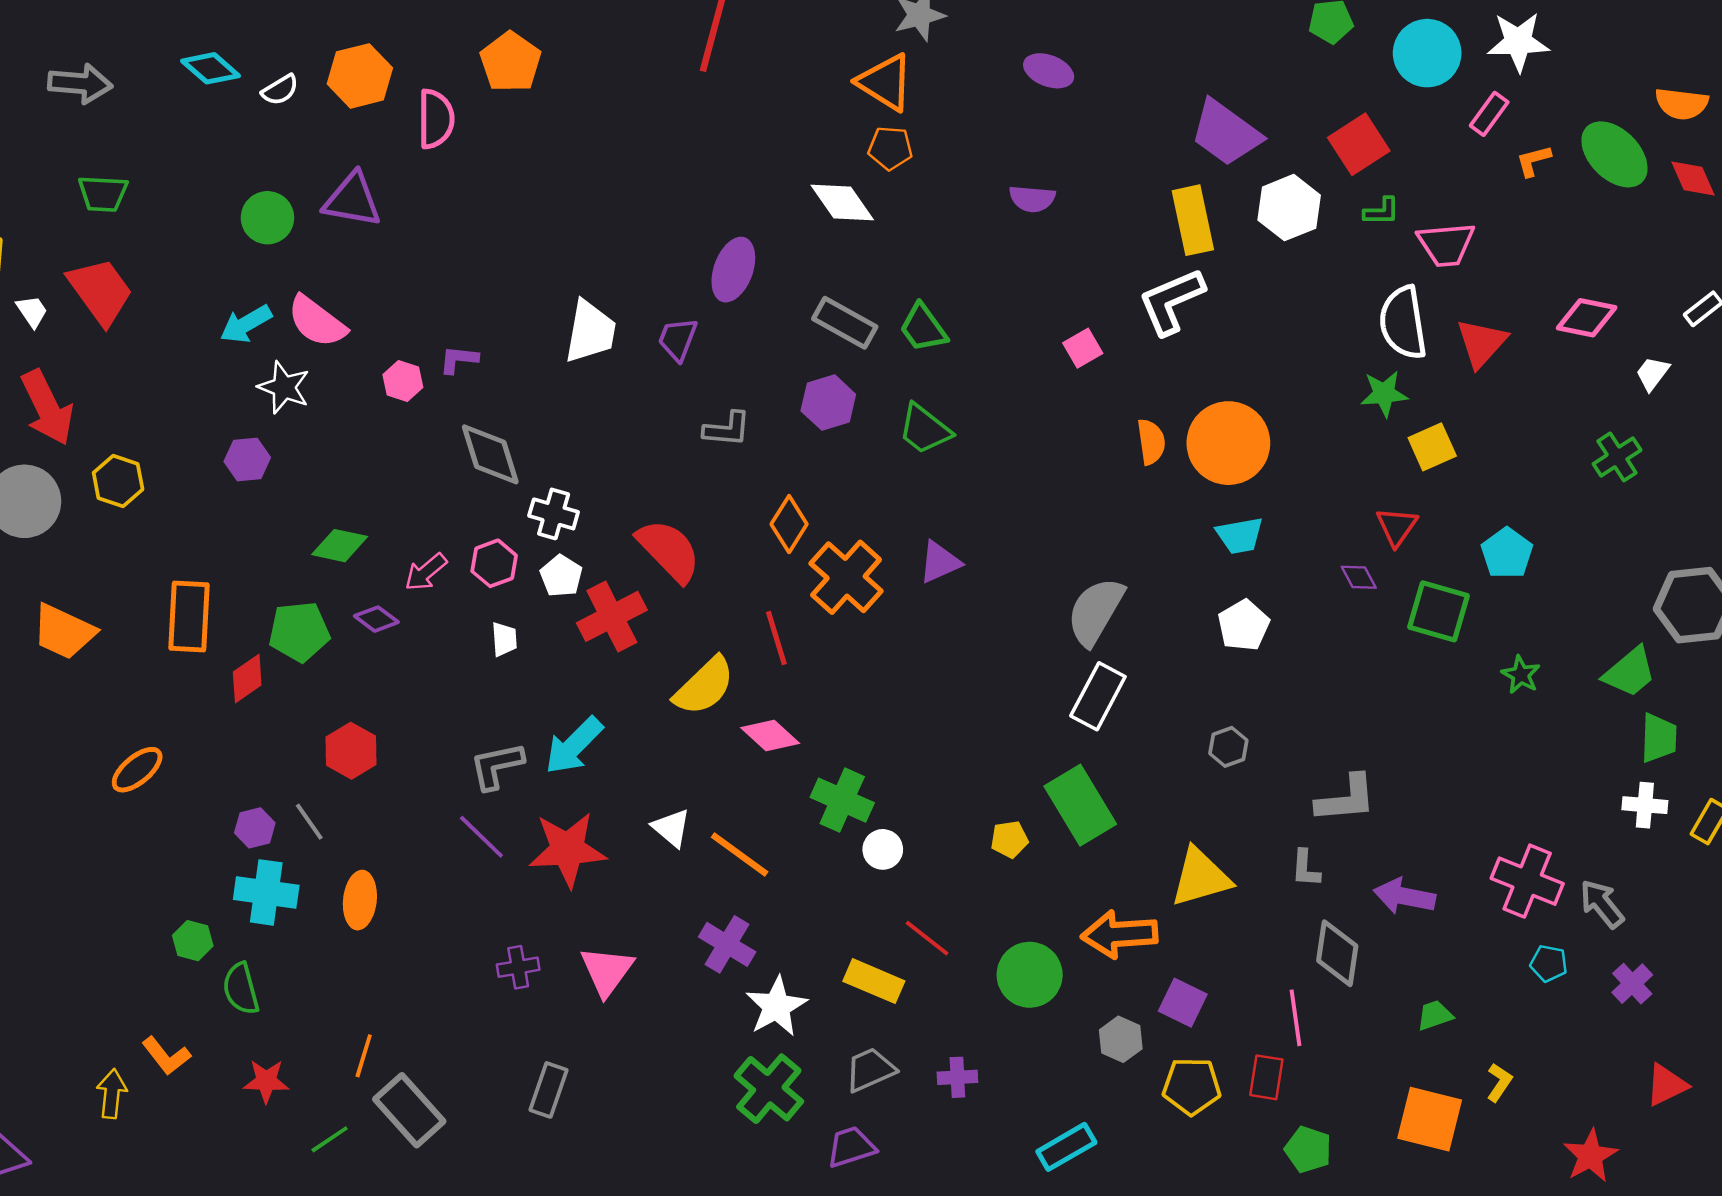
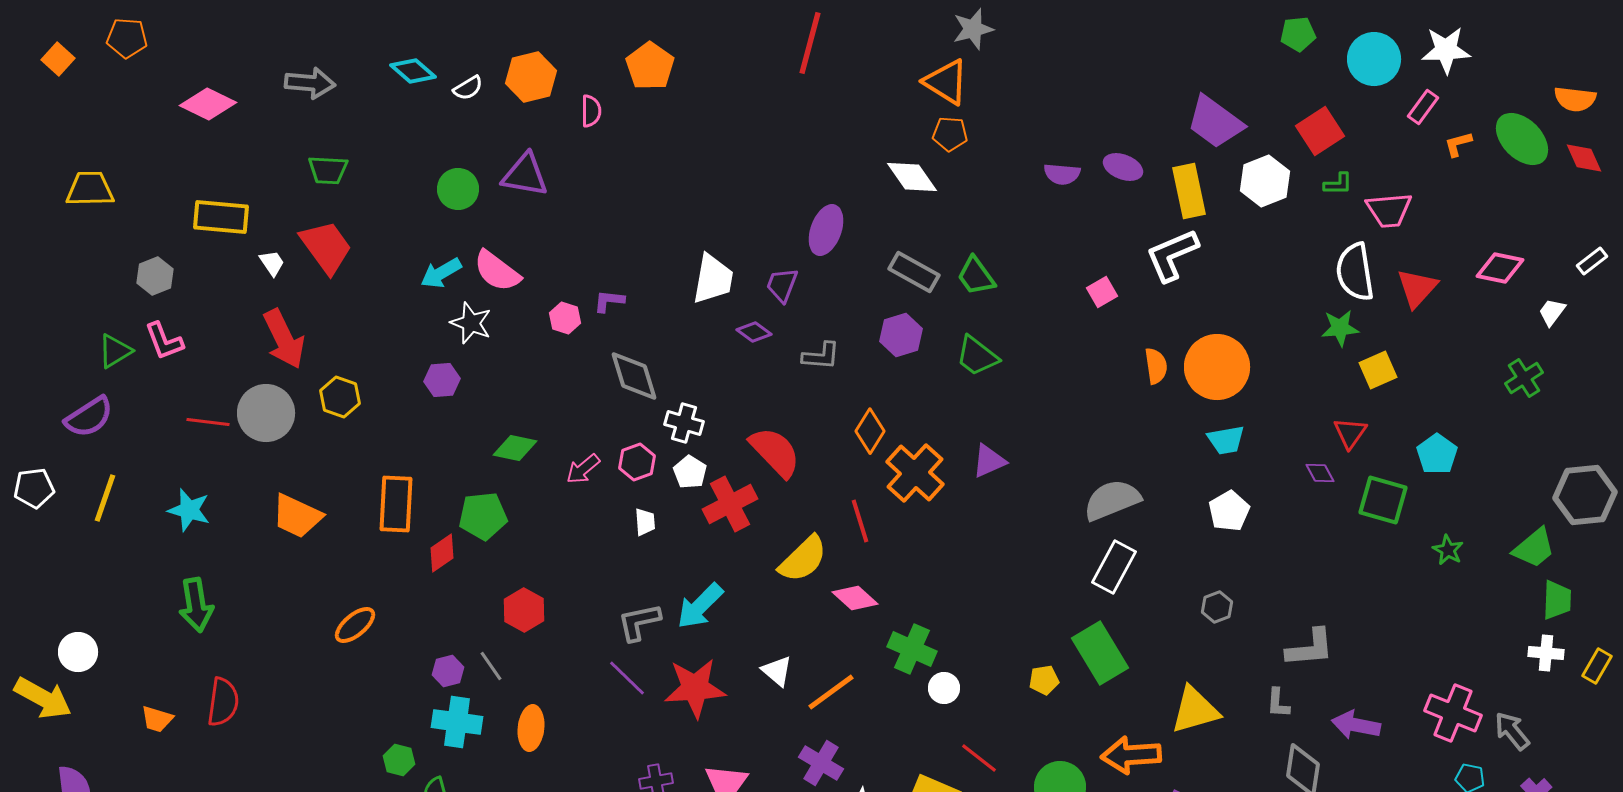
purple ellipse: (1049, 71) -> (1123, 167), moved
pink semicircle: (436, 119) -> (591, 111), size x0.7
gray semicircle: (1095, 611) -> (1112, 500), turned 38
purple diamond: (376, 619) -> (754, 332), moved
orange line: (740, 854) -> (831, 692), turned -72

